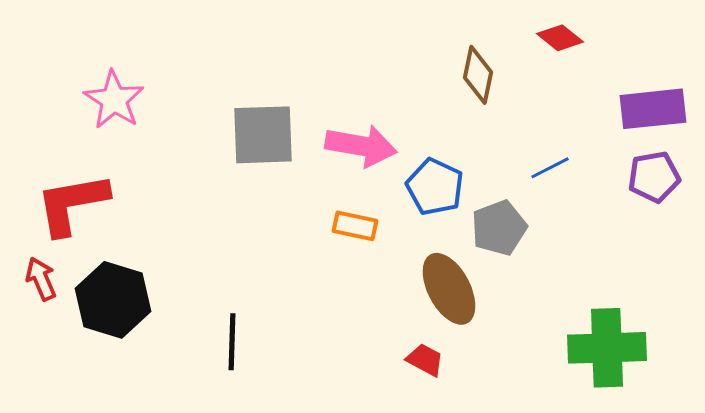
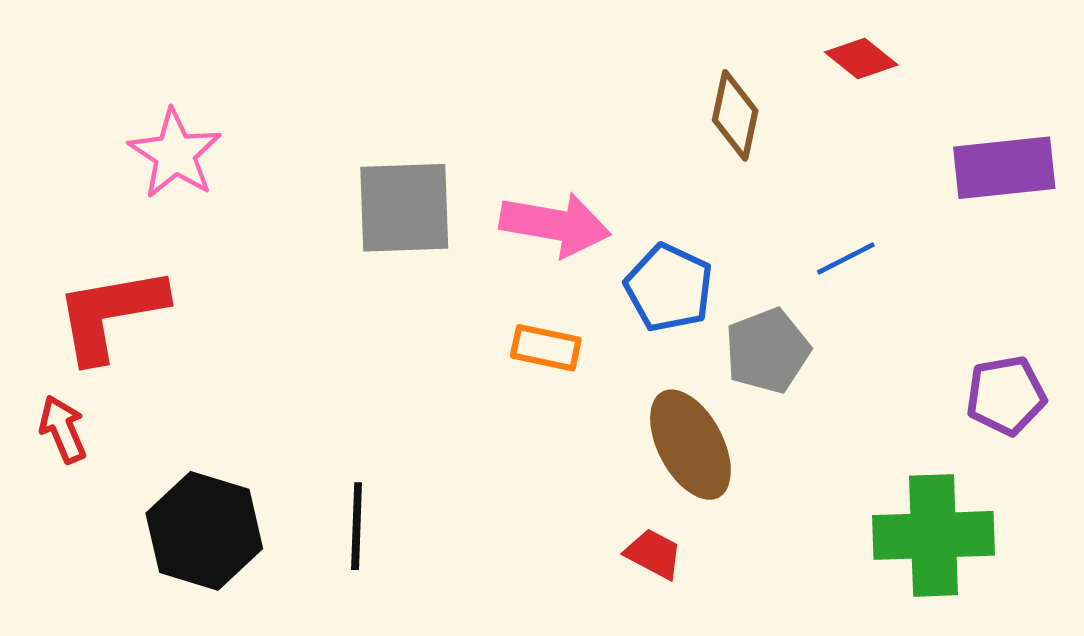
purple pentagon: (654, 177) -> (1006, 395), moved
black hexagon: (113, 300) -> (204, 531), moved

